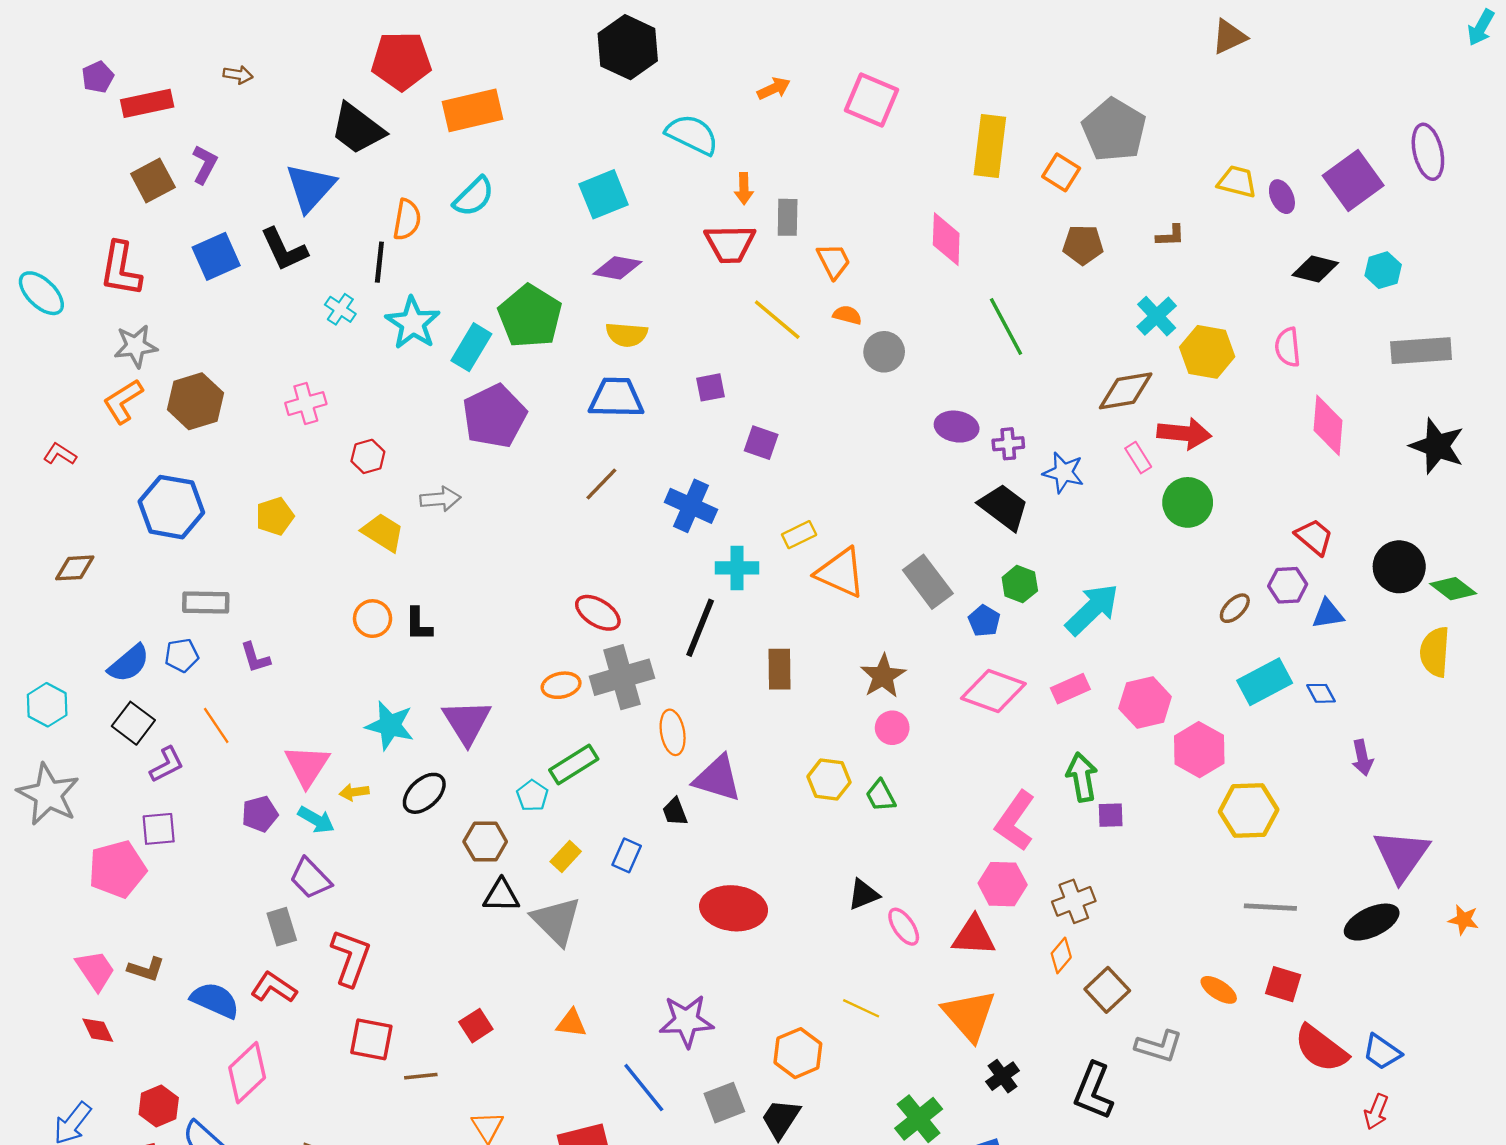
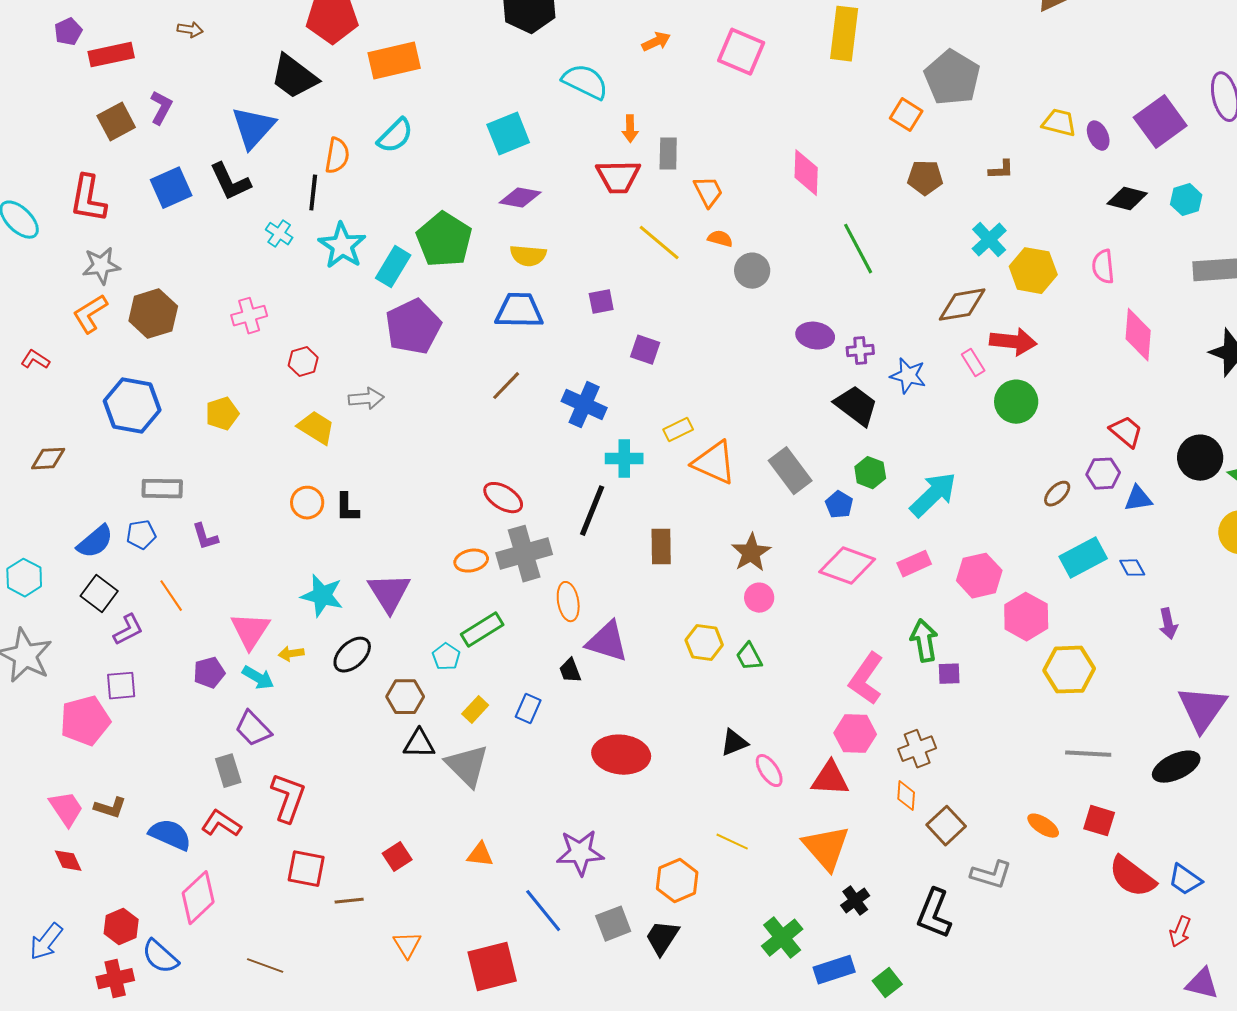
yellow rectangle: (990, 146) -> (844, 34), moved
orange diamond: (1061, 955) -> (906, 796), turned -36

